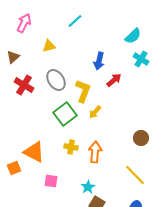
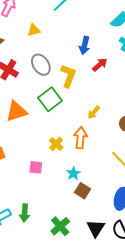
yellow arrow: (95, 112) -> (94, 112), moved
yellow cross: (71, 147) -> (56, 144), moved, turned 32
orange triangle: (34, 152) -> (16, 111), moved, turned -45

